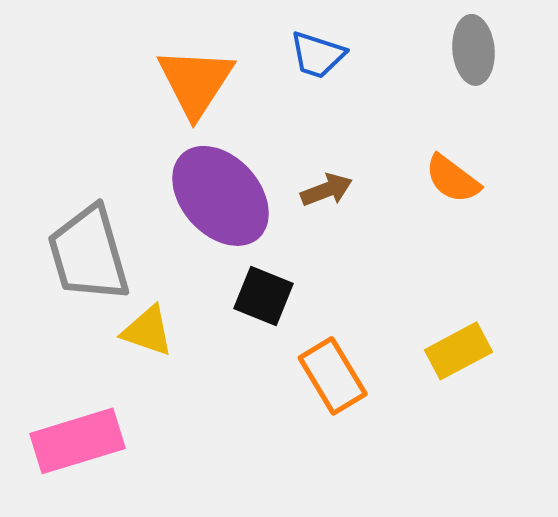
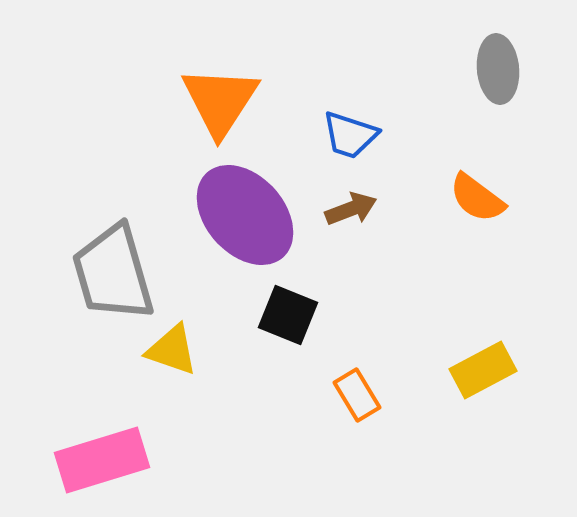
blue trapezoid: (318, 55) -> (350, 135), moved
orange rectangle: (333, 376) -> (357, 395), size x0.7

